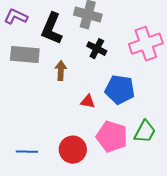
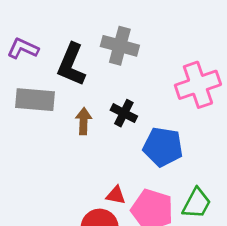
black cross: (97, 49) -> (124, 113), moved
red triangle: (88, 102) -> (116, 195), moved

